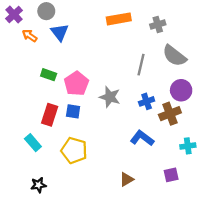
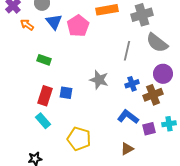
gray cross: (158, 25) -> (142, 15), size x1.5
pink pentagon: (76, 84) -> (78, 26), moved
cyan rectangle: (33, 143) -> (43, 121), moved
yellow pentagon: (74, 150) -> (79, 139), moved
purple square: (171, 175) -> (149, 129), moved
brown triangle: (127, 179) -> (127, 149), moved

